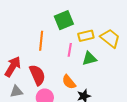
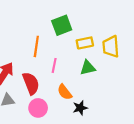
yellow trapezoid: (110, 38) -> (111, 47), turned -135
pink line: (70, 50) -> (54, 65), moved

